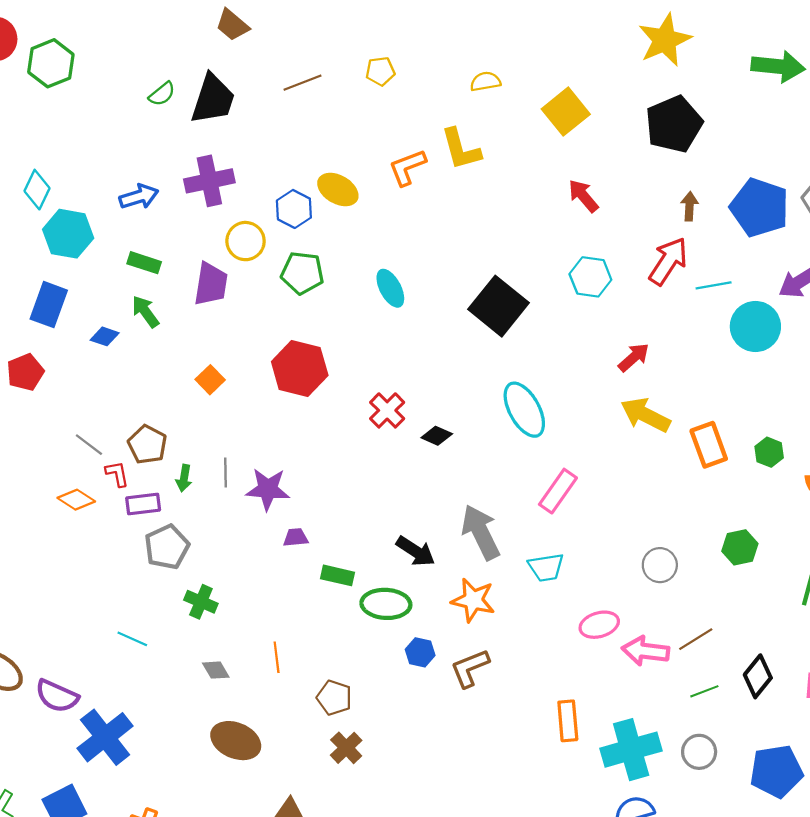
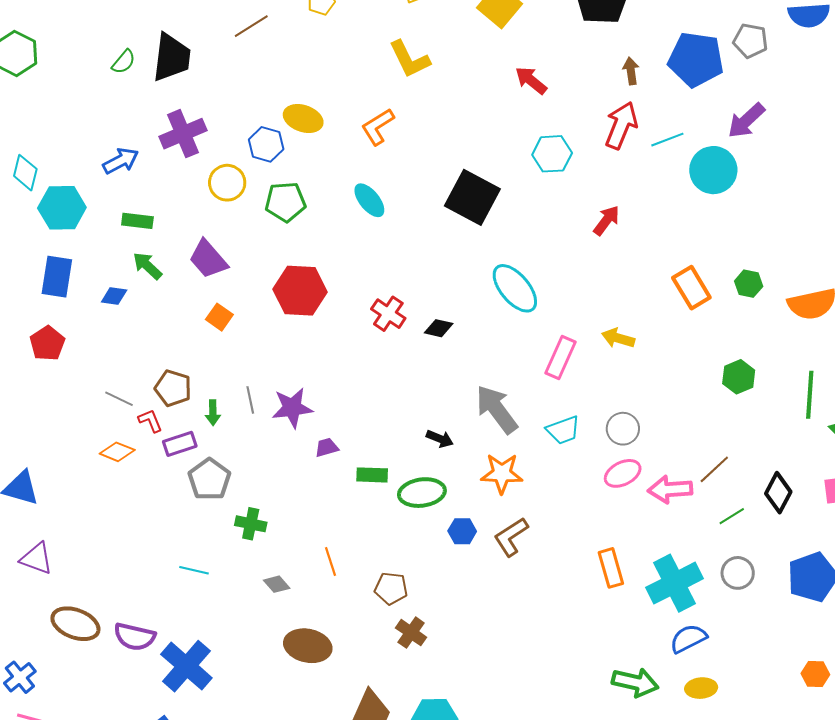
orange L-shape: (407, 167) -> (378, 127), moved
purple trapezoid: (211, 284) -> (208, 259), moved, turned 141
yellow arrow: (645, 415) -> (618, 338), moved, size x0.7
black arrow: (416, 551) -> (440, 439), size x0.7
gray circle: (660, 565) -> (623, 429), moved

